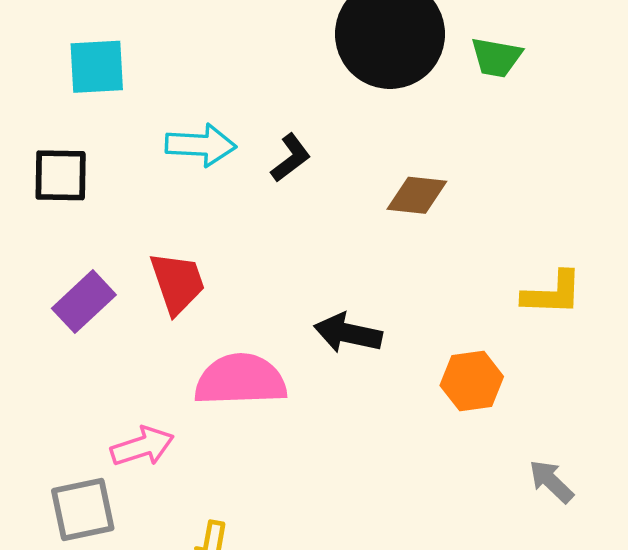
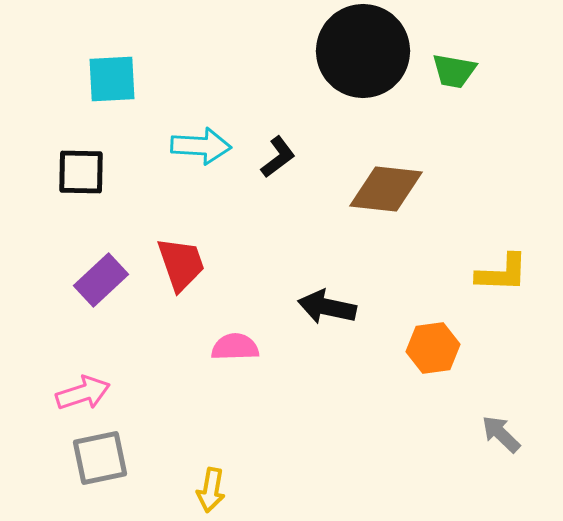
brown diamond: (417, 195) -> (386, 189), size x1.4
pink semicircle: (240, 380) -> (235, 347), size x0.6
pink arrow: (142, 446) -> (83, 393), moved

